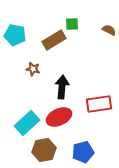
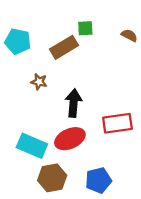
cyan rectangle: (27, 123) -> (32, 146), turned 65

